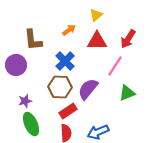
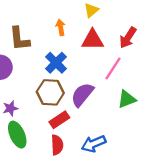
orange arrow: (69, 30) -> (61, 27), turned -64

